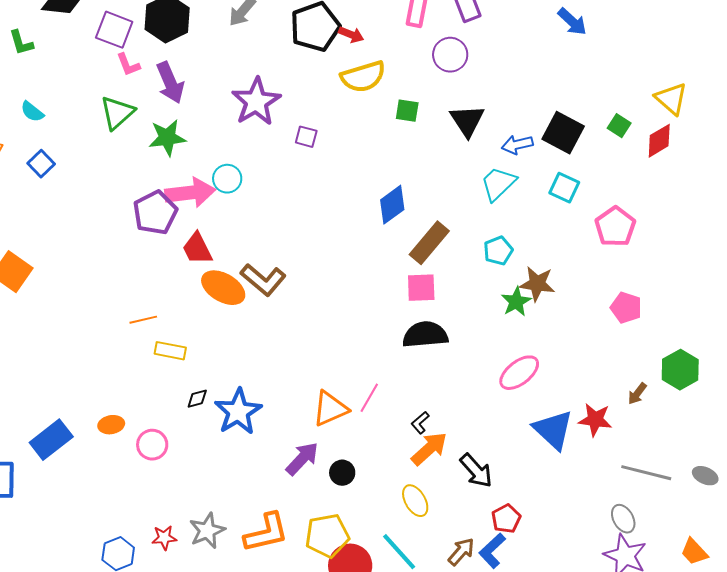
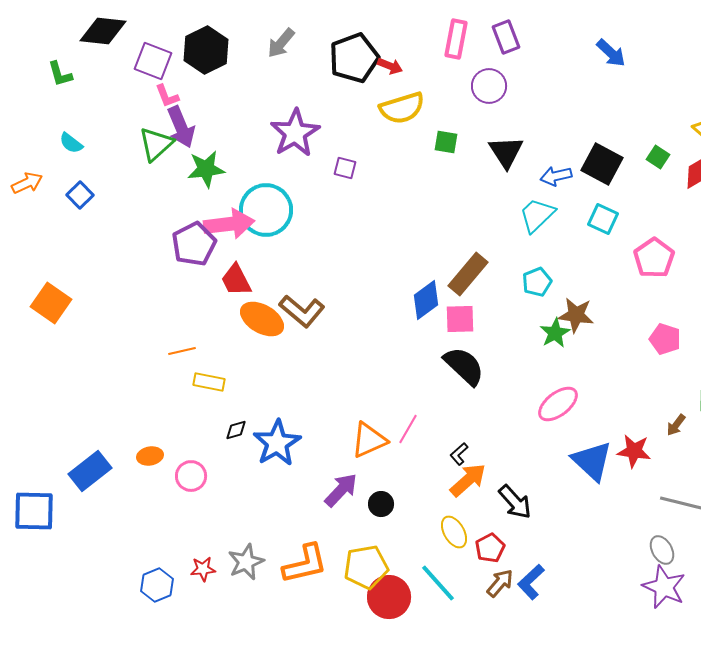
purple arrow: (170, 83) -> (181, 127), moved
cyan circle: (227, 179) -> (266, 210), size x1.8
blue diamond: (392, 205) -> (426, 300), moved
black semicircle: (425, 335) -> (464, 366), turned 48
red pentagon: (506, 519) -> (490, 548), moved

